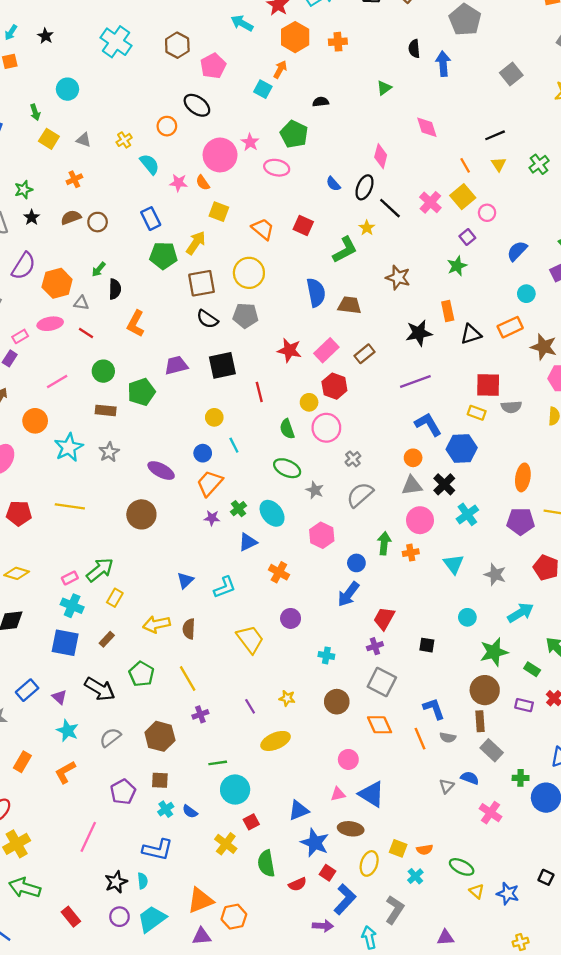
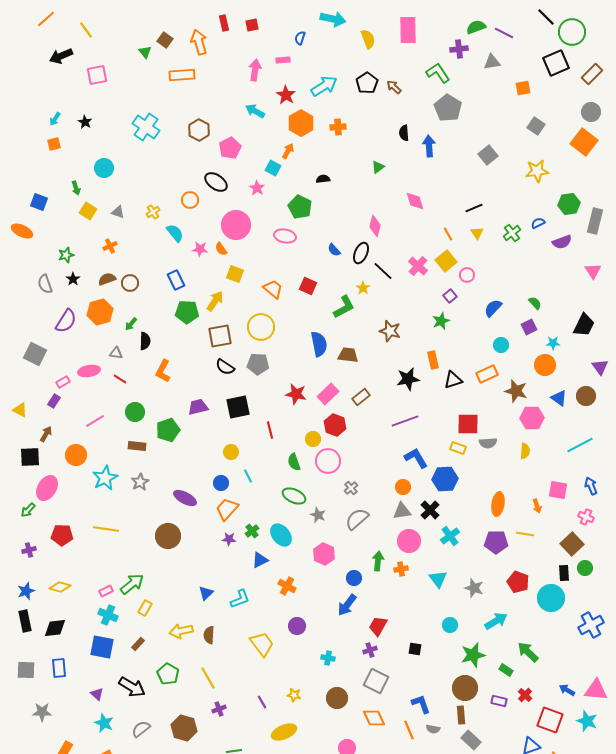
pink star: (250, 142) -> (257, 188), moved
orange hexagon: (57, 283) -> (100, 312), moved
blue rectangle: (27, 690) -> (59, 668), moved, turned -54

